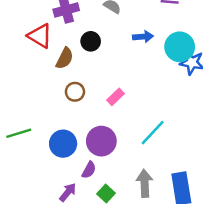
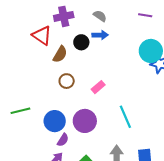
blue arrow: (143, 37) -> (100, 35), moved
cyan line: (153, 133) -> (125, 117), turned -70
purple semicircle: (89, 170) -> (63, 140), moved

